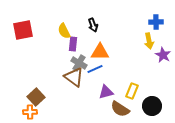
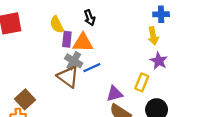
orange triangle: (100, 52) -> (83, 43), moved
purple star: (163, 55) -> (159, 61), moved
yellow rectangle: (132, 91) -> (142, 82), moved
purple triangle: (106, 92) -> (115, 94), moved

